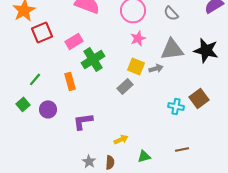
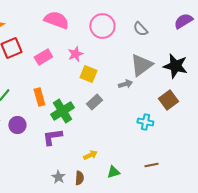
pink star: (138, 38) -> (75, 54), moved
gray triangle: (172, 49) -> (141, 65), turned -30
green cross: (93, 59) -> (62, 111), moved
yellow square: (136, 66) -> (88, 74), moved
brown square: (199, 98) -> (168, 100), moved

